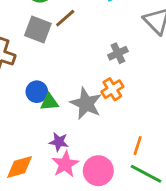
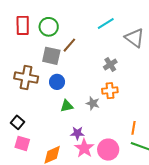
orange cross: (112, 89) -> (110, 91), turned 35
blue circle: (37, 92) -> (57, 82), moved
gray star: (86, 104) -> (93, 103), size x0.6

